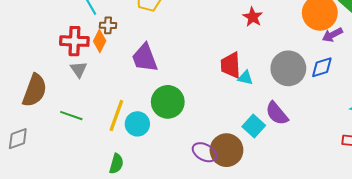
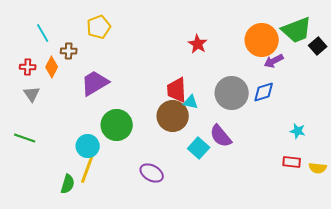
brown cross: (108, 25) -> (69, 51), moved
red cross: (74, 41) -> (28, 67), size x0.6
purple trapezoid: (145, 58) -> (95, 83), turned 80
yellow line: (116, 116) -> (88, 168), moved
brown circle: (226, 150) -> (173, 116), moved

